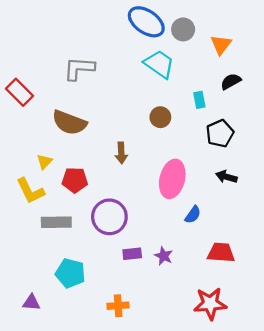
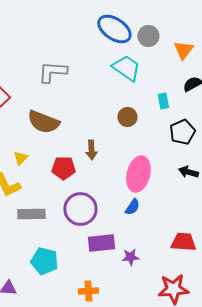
red pentagon: (75, 180) -> (63, 168), moved
blue semicircle: (193, 215) -> (132, 207), moved
purple rectangle: (132, 254) -> (101, 243), size x1.5
purple star: (164, 256) -> (130, 257), moved, turned -30

